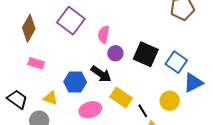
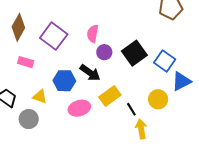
purple square: (71, 21) -> (54, 36), moved
black square: (146, 54) -> (134, 53), turned 30
yellow rectangle: (121, 97) -> (110, 96), turned -70

